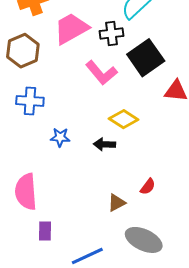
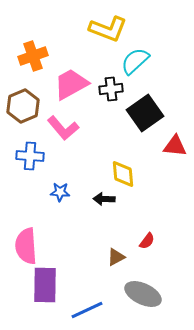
pink L-shape: (101, 73) -> (63, 128), moved
yellow diamond: (124, 119) -> (123, 174), turned 52
purple rectangle: (45, 231) -> (45, 285), size x1.8

